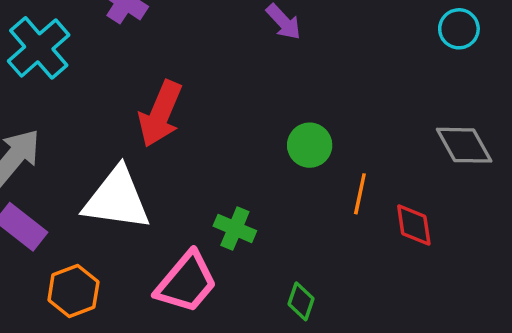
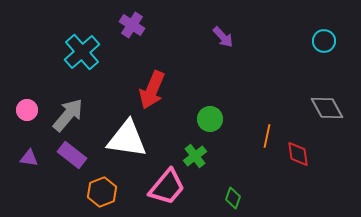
green circle: (310, 145) -> (210, 119), moved
green cross: (235, 228) -> (195, 156), turned 30

